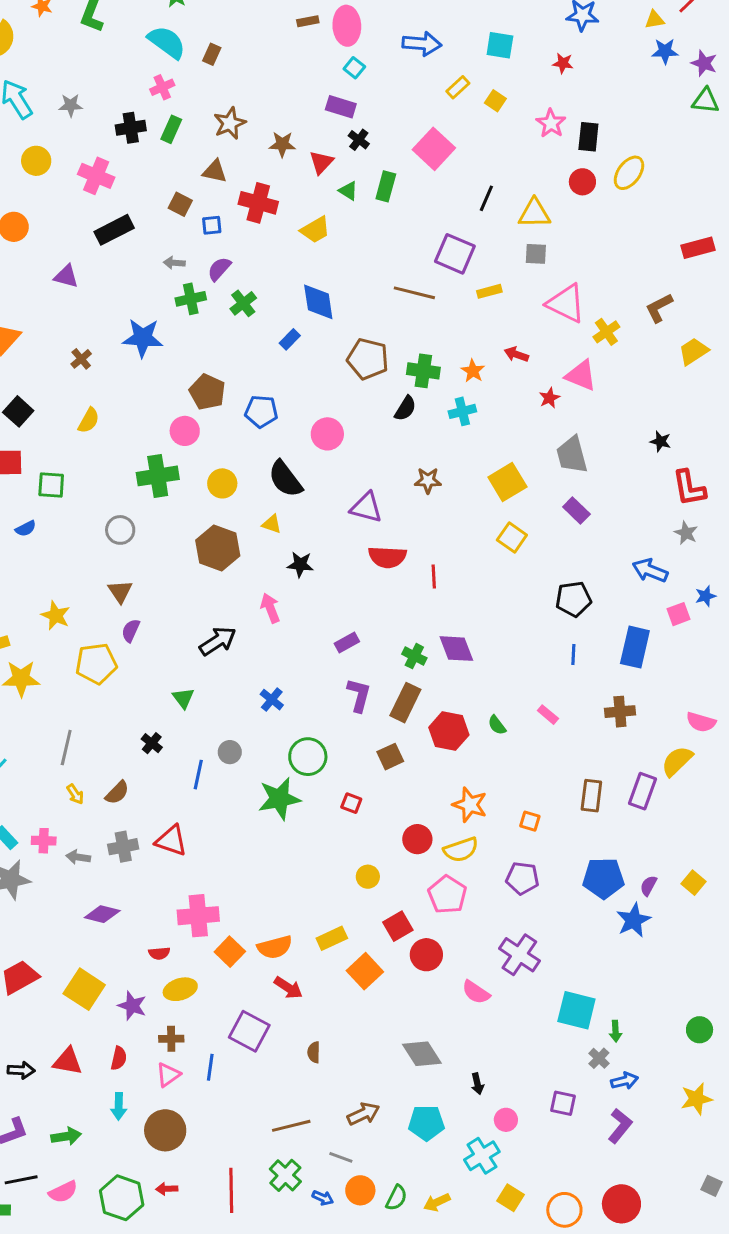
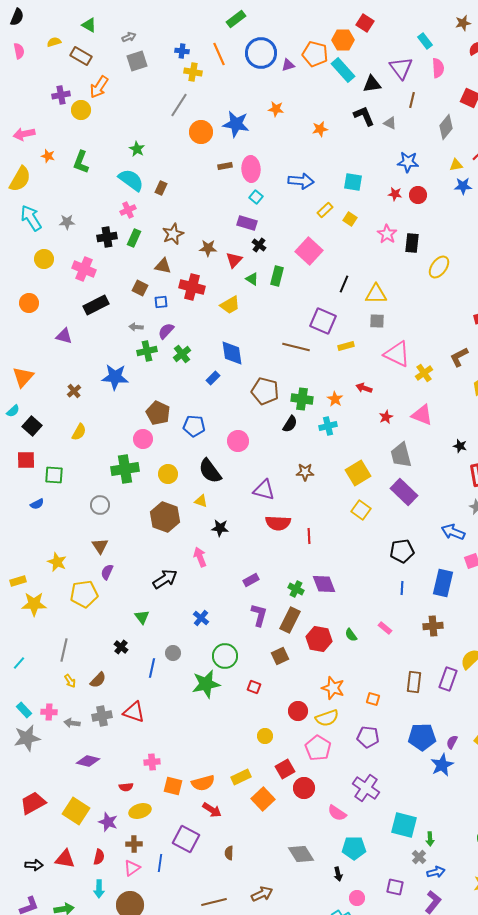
red circle: (582, 182) -> (418, 195), moved
pink triangle: (581, 375) -> (422, 415), moved
purple rectangle: (576, 510) -> (404, 492), size x1.5
pink cross: (198, 916) -> (152, 762), size x0.6
orange square: (230, 952) -> (173, 786), turned -30
cyan pentagon: (426, 1123) -> (354, 848), moved

